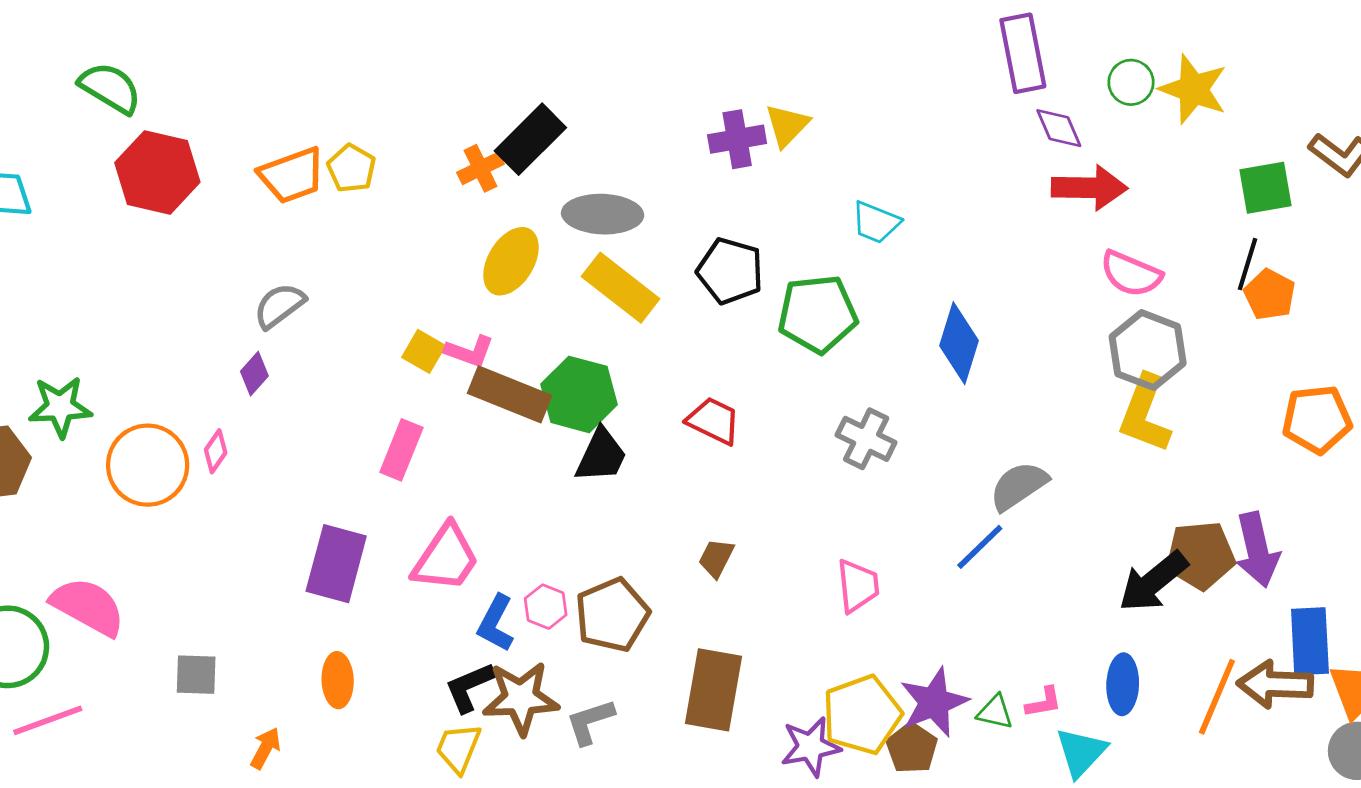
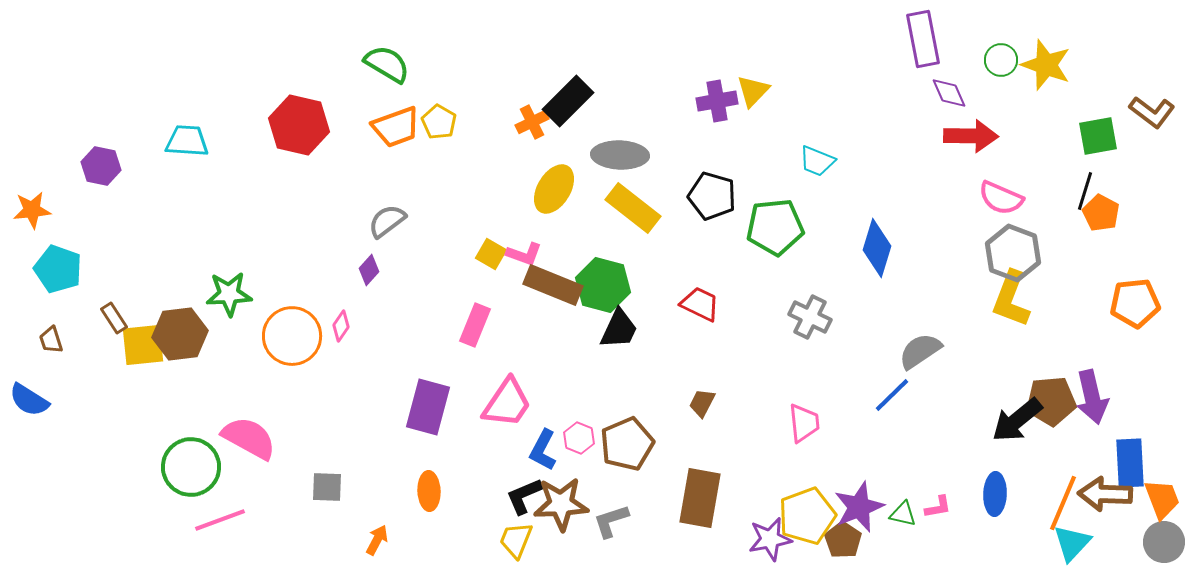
green semicircle: (110, 88) -> (387, 64), moved
cyan triangle: (1081, 752) -> (1072, 543), moved

